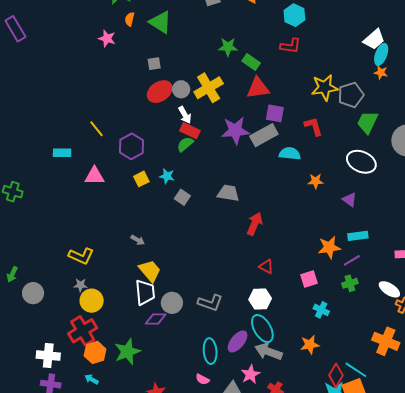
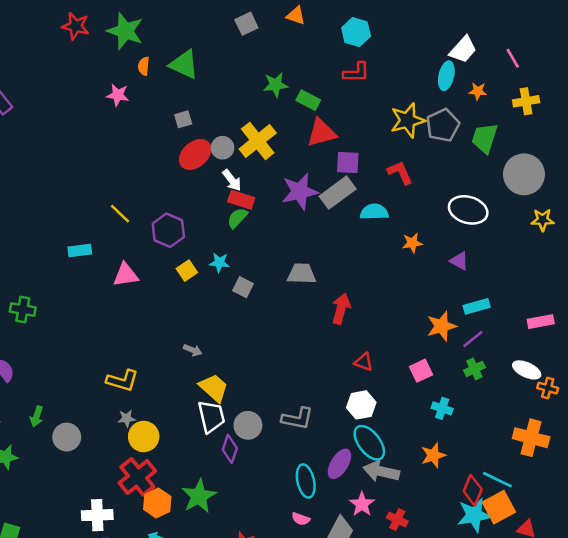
cyan ellipse: (381, 54) -> (446, 76), moved
green trapezoid: (367, 122) -> (485, 138), moved
purple diamond: (156, 319) -> (230, 449), turned -65

